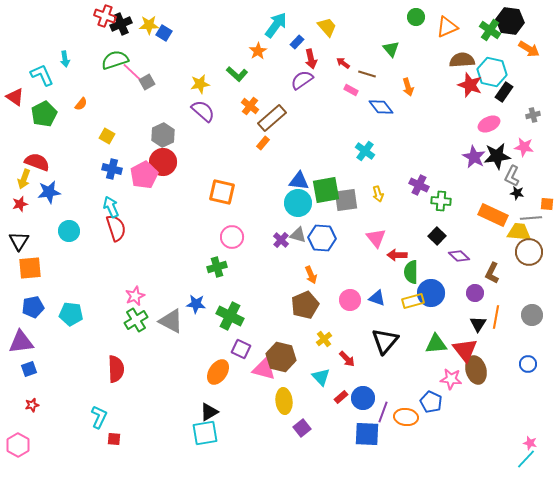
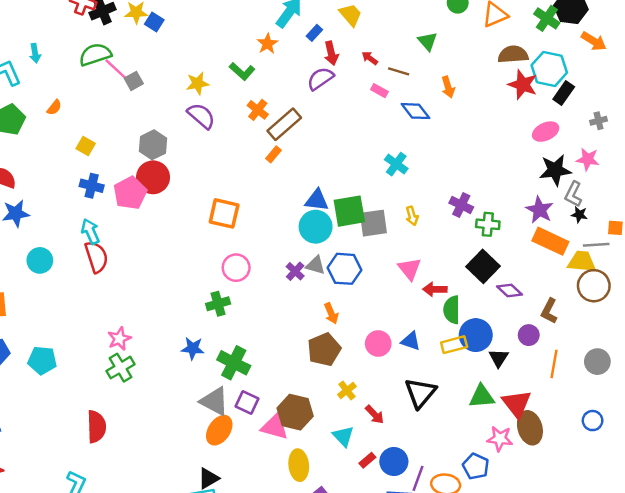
purple star: (474, 157) -> (540, 210), moved
black square: (437, 236) -> (483, 266), size x1.5
gray triangle: (171, 321) -> (214, 401), moved
black triangle: (478, 324) -> (499, 358), moved

